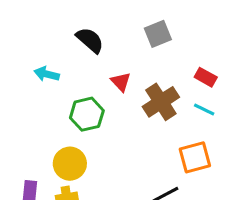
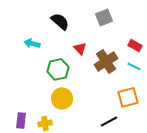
yellow circle: (70, 164) -> (62, 98), moved

